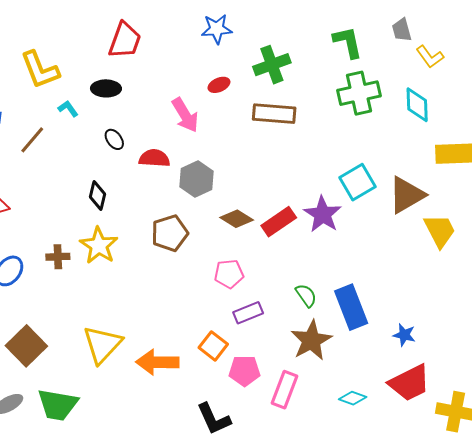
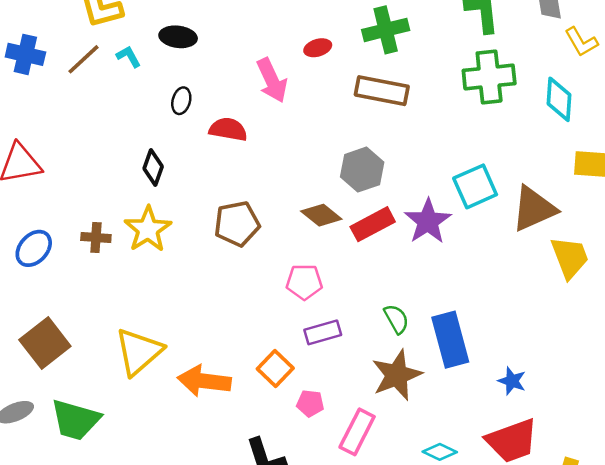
black ellipse: (114, 139) -> (181, 101), turned 45
brown line: (32, 140) -> (83, 59), moved
gray hexagon: (196, 179) -> (362, 170), moved
pink pentagon: (244, 371) -> (310, 403), size x0.7

